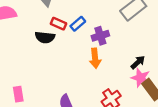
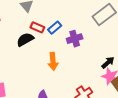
black semicircle: (45, 37) -> (25, 39), turned 144
orange arrow: (95, 58) -> (53, 61), moved

